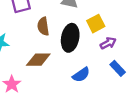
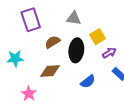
brown semicircle: (43, 26) -> (52, 42), turned 70

